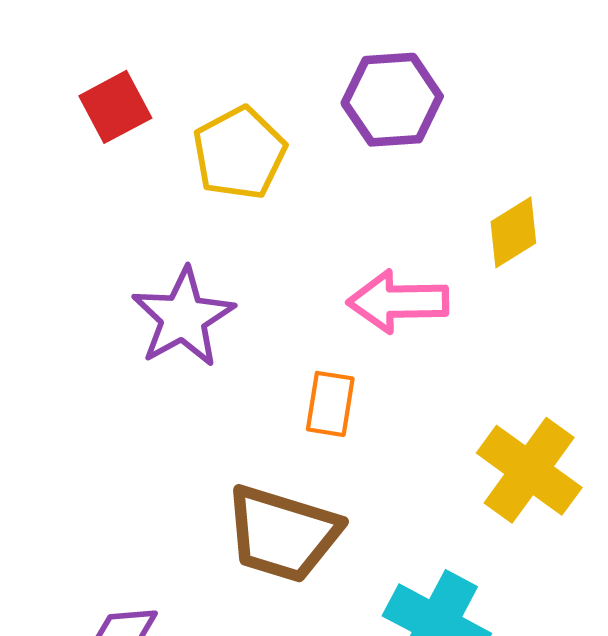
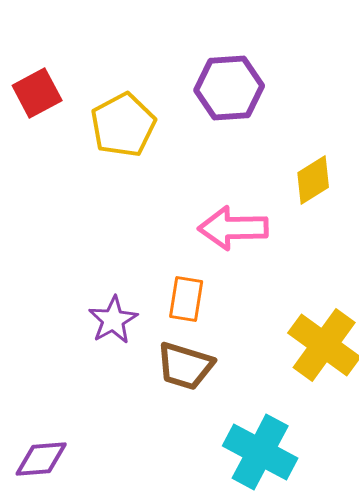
purple star: (183, 317) -> (113, 320), moved, size x0.7
brown trapezoid: (283, 534) -> (185, 366), moved, size x0.7

